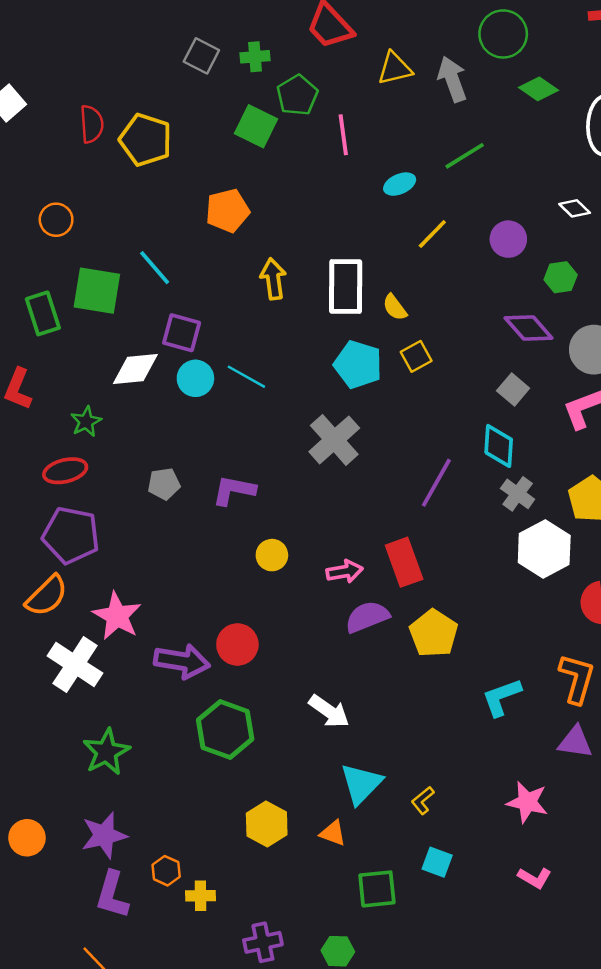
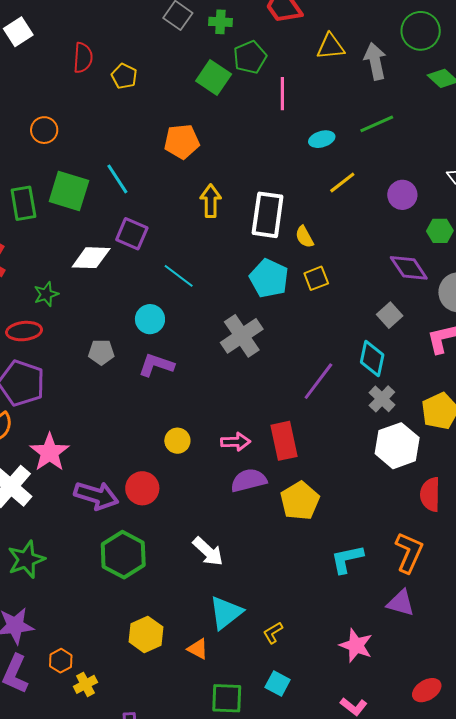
yellow pentagon: (146, 140) -> (124, 76), size x0.6
cyan circle: (195, 378) -> (150, 319), moved
yellow circle: (272, 555) -> (177, 441), moved
yellow cross: (200, 896) -> (85, 684), turned -35

